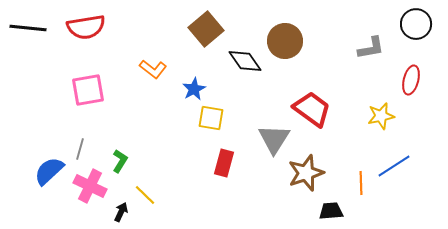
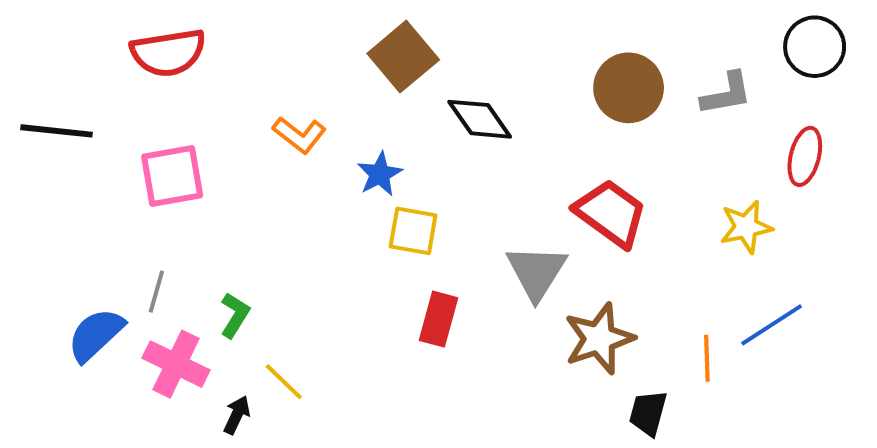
black line: (28, 28) -> (57, 131), moved
brown circle: (285, 41) -> (629, 88), moved
black trapezoid: (331, 211) -> (648, 413), turned -70

